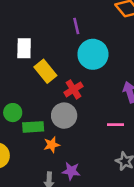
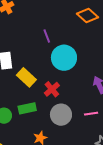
gray circle: (64, 116) -> (61, 115), moved
green rectangle: (33, 127) -> (27, 108), moved

